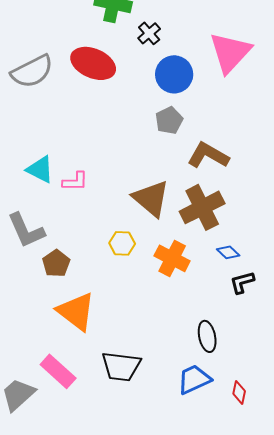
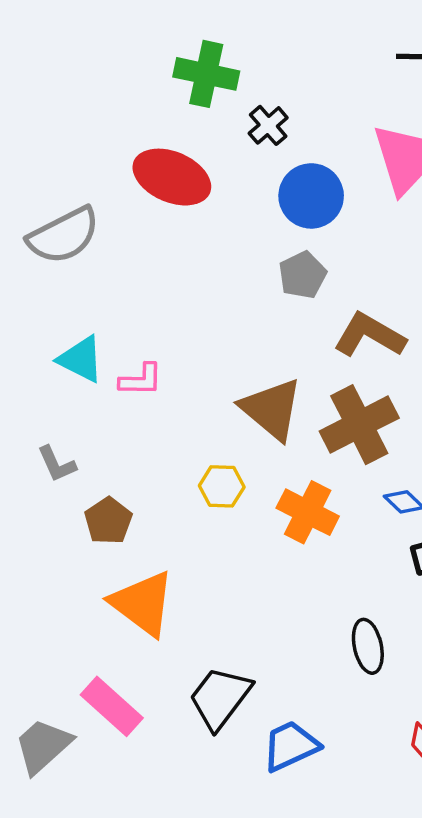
gray semicircle: (32, 71) -> (64, 235), moved
gray L-shape: (26, 230) -> (57, 464), size x0.6
black trapezoid: (121, 366) -> (220, 698), turned 120
blue trapezoid: (194, 379) -> (290, 746), moved

